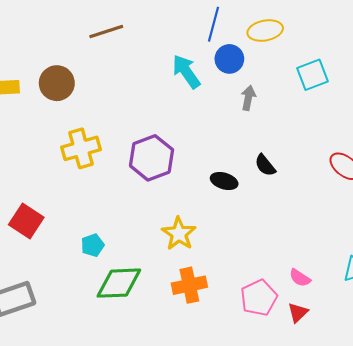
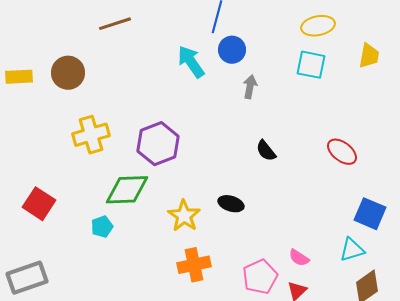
yellow ellipse: (265, 31) -> (318, 26), moved
cyan square: (313, 75) -> (311, 65), turned 32
black ellipse: (224, 181) -> (231, 204), moved
green diamond: (119, 283) -> (127, 190), moved

